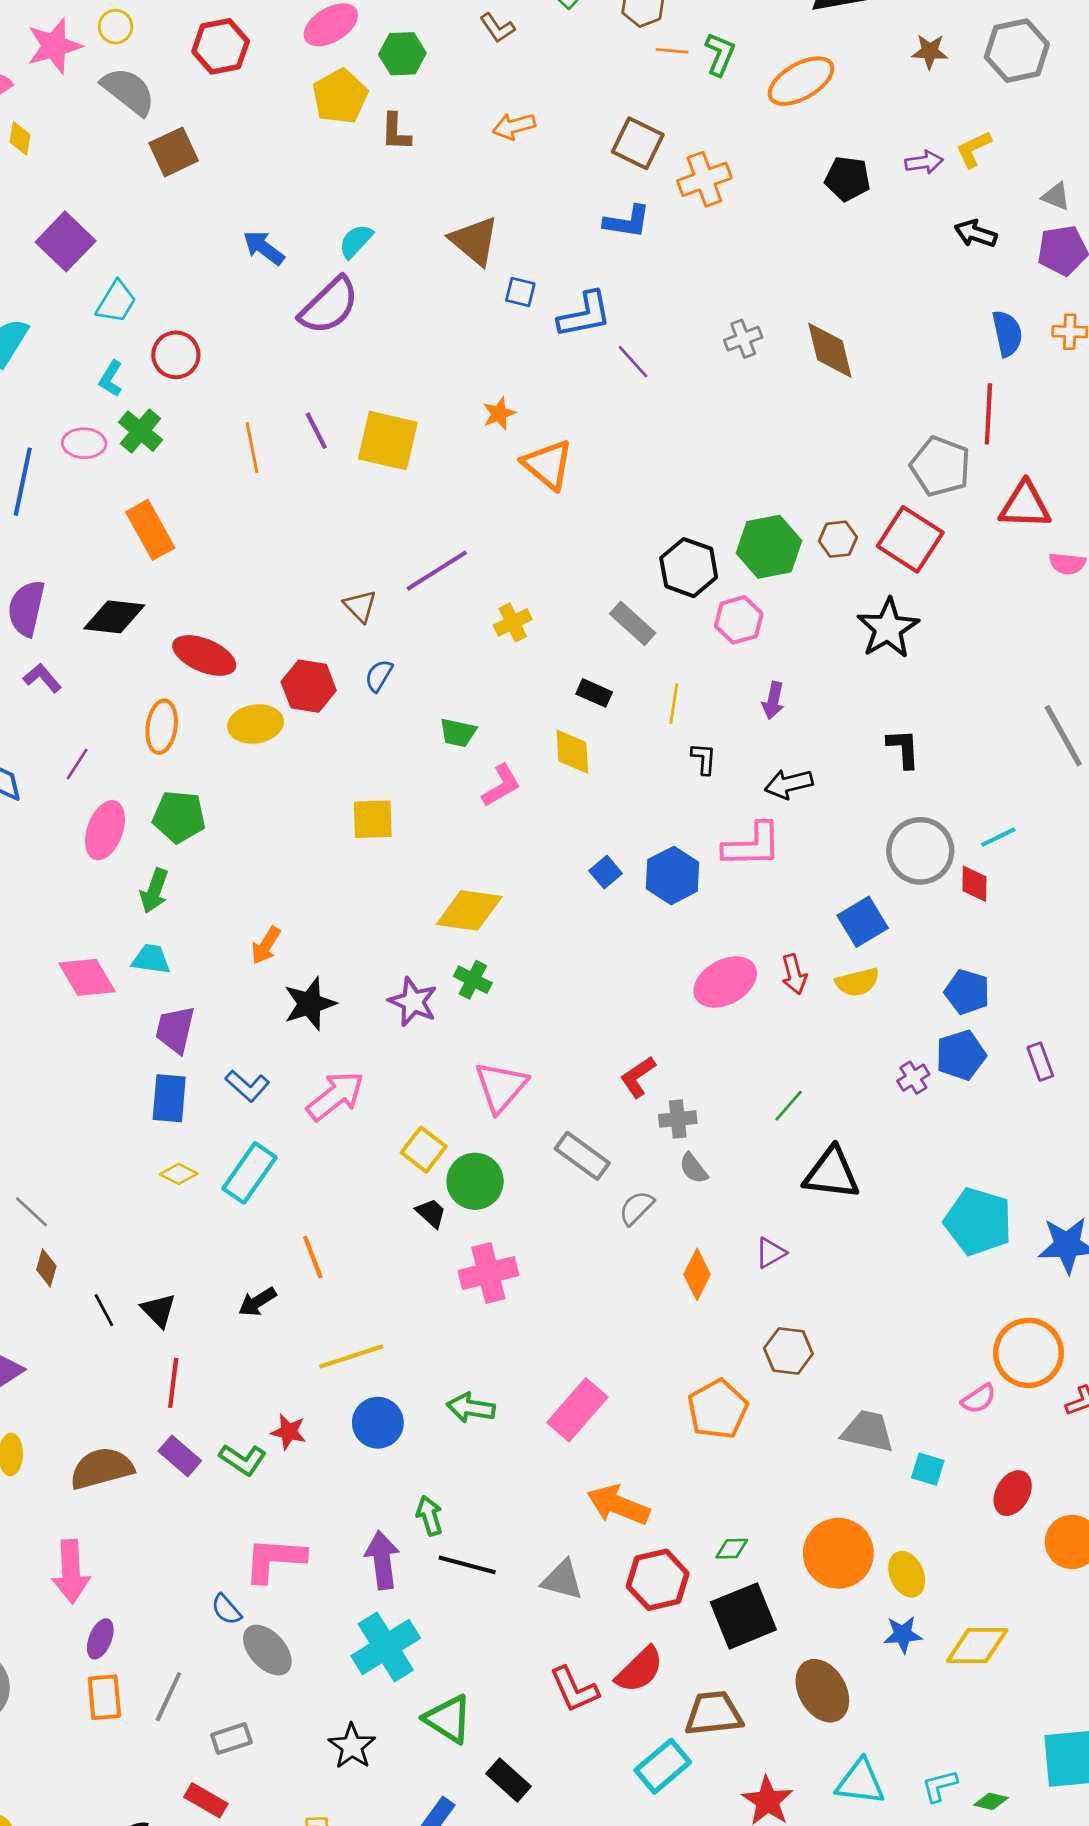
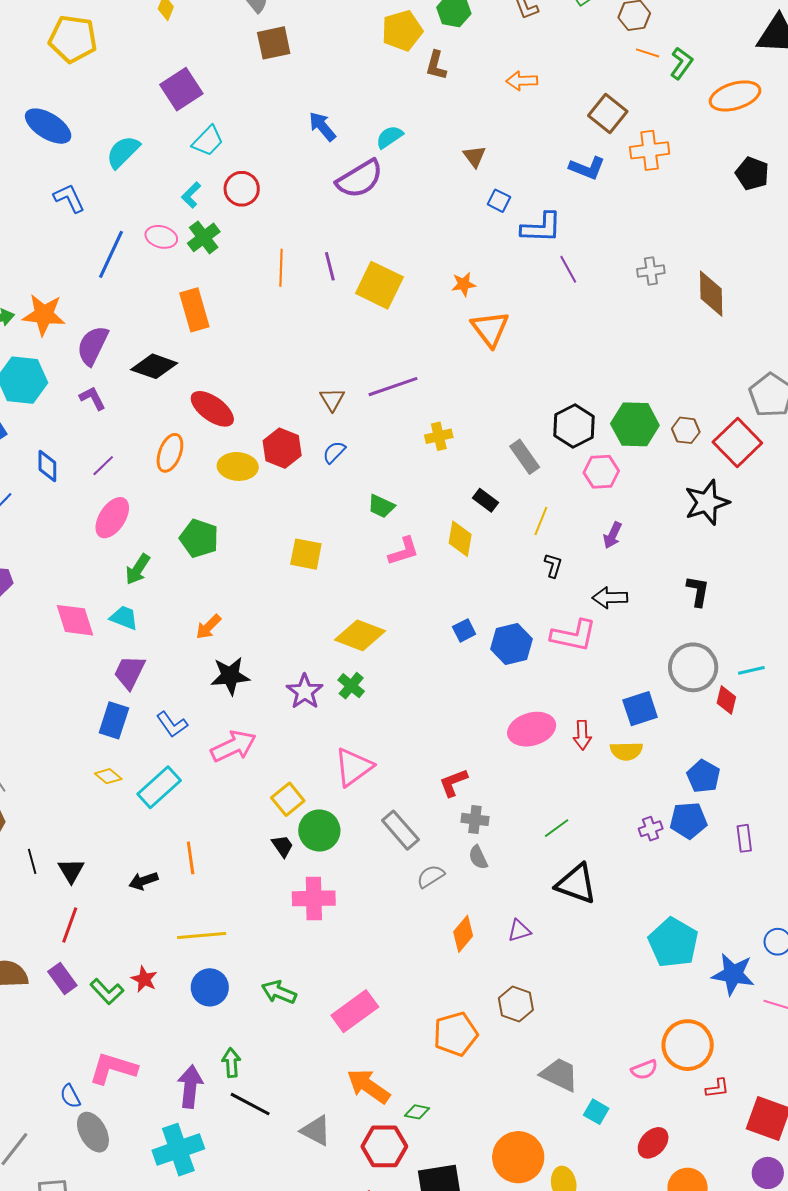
brown triangle: (474, 241) -> (475, 156), size x0.6
green pentagon: (179, 817) -> (199, 538), moved
green diamond: (732, 1549) -> (417, 1112), moved

